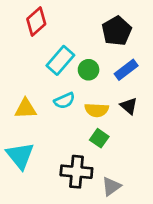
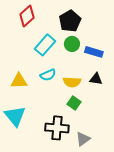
black pentagon: (117, 31) -> (70, 21), moved
green circle: (89, 70) -> (72, 44), moved
blue rectangle: (126, 70) -> (94, 52), turned 54
black triangle: (129, 106) -> (96, 79), turned -32

